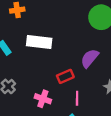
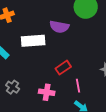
purple semicircle: (90, 58) -> (59, 27), moved, turned -108

